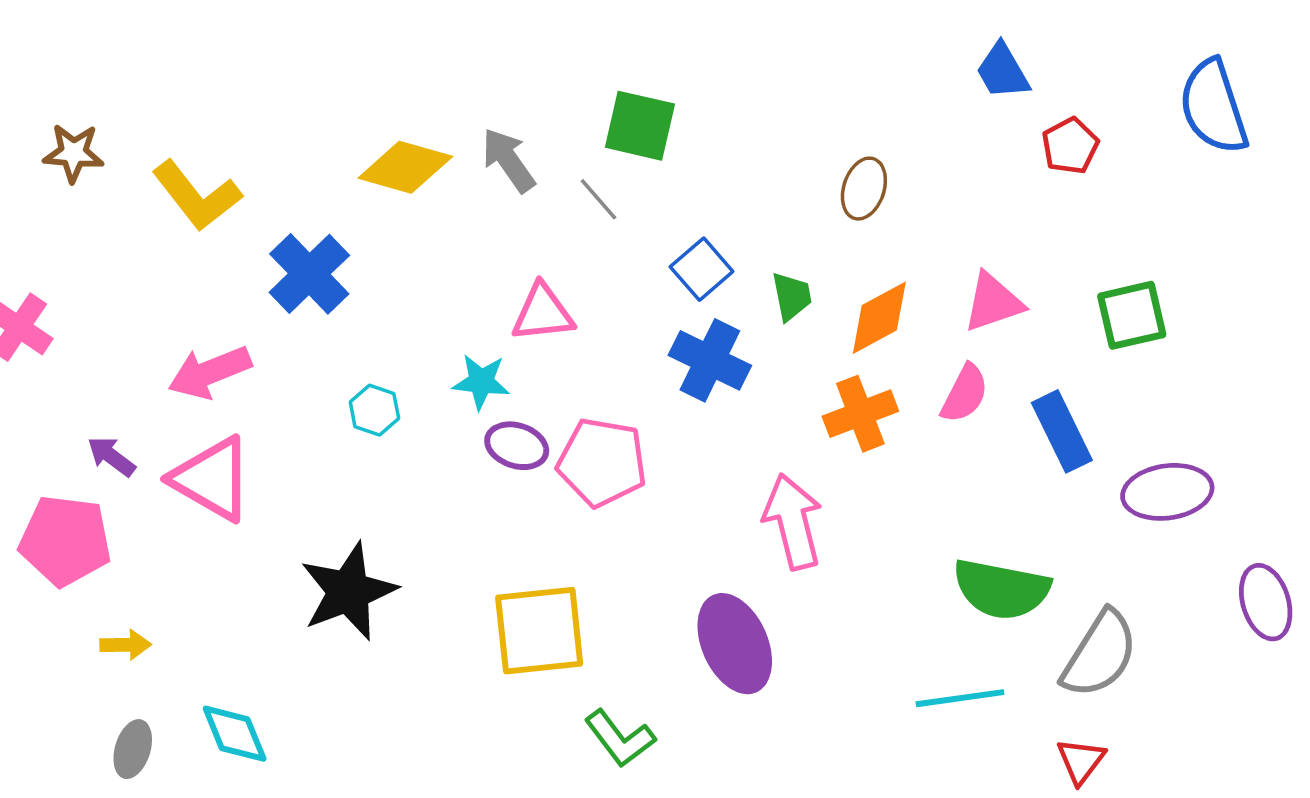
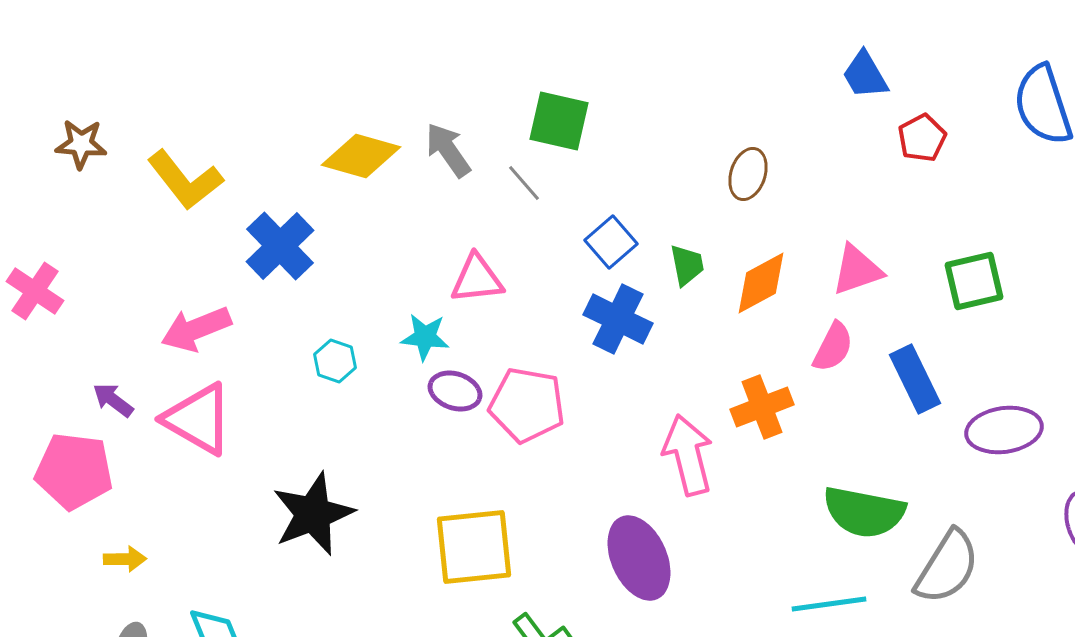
orange cross: (860, 414) -> (762, 407), moved

